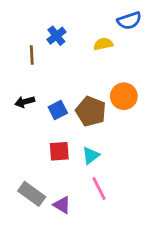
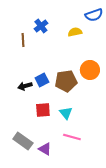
black arrow: (25, 102) -> (25, 86), moved
brown pentagon: (91, 111) -> (66, 81), turned -30
cyan triangle: (91, 155) -> (66, 113), turned -32
pink line: (99, 188) -> (72, 137), turned -48

